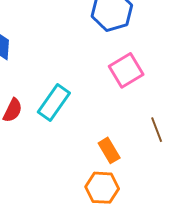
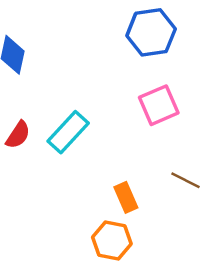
brown line: (157, 130) -> (186, 180), turned -50

